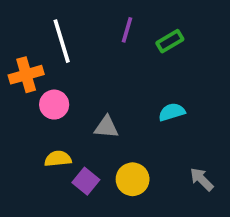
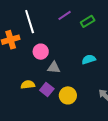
purple line: (127, 30) -> (65, 15), turned 40
pink circle: (54, 105) -> (41, 52), moved
purple square: (86, 181) -> (47, 90), moved

